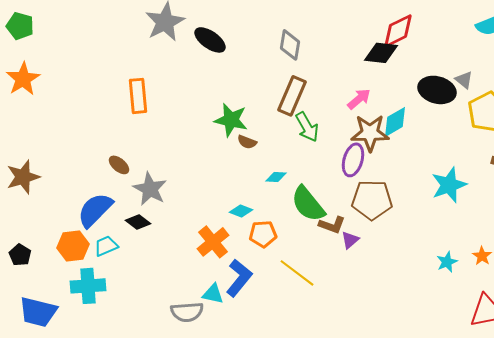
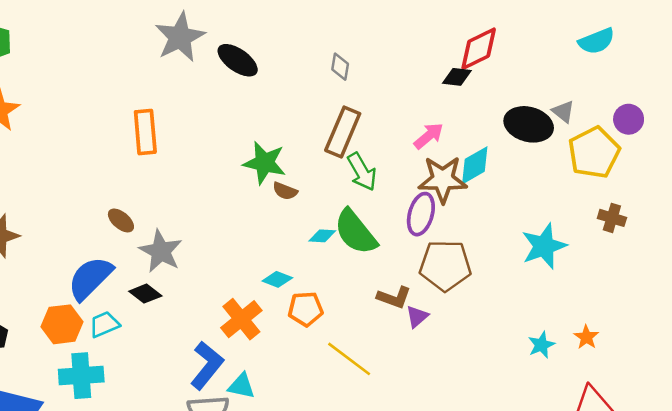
gray diamond: (290, 45) -> (340, 67), size x0.7
black diamond: (381, 53) -> (457, 77), size x0.7
green semicircle: (308, 204) -> (356, 232), moved
blue L-shape: (239, 278) -> (207, 365), moved

